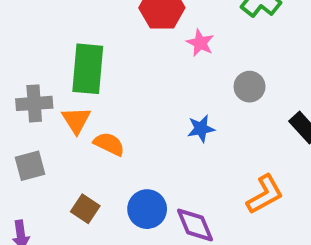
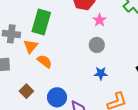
gray circle: (250, 87) -> (97, 45), moved
blue star: (201, 129) -> (101, 73), moved

